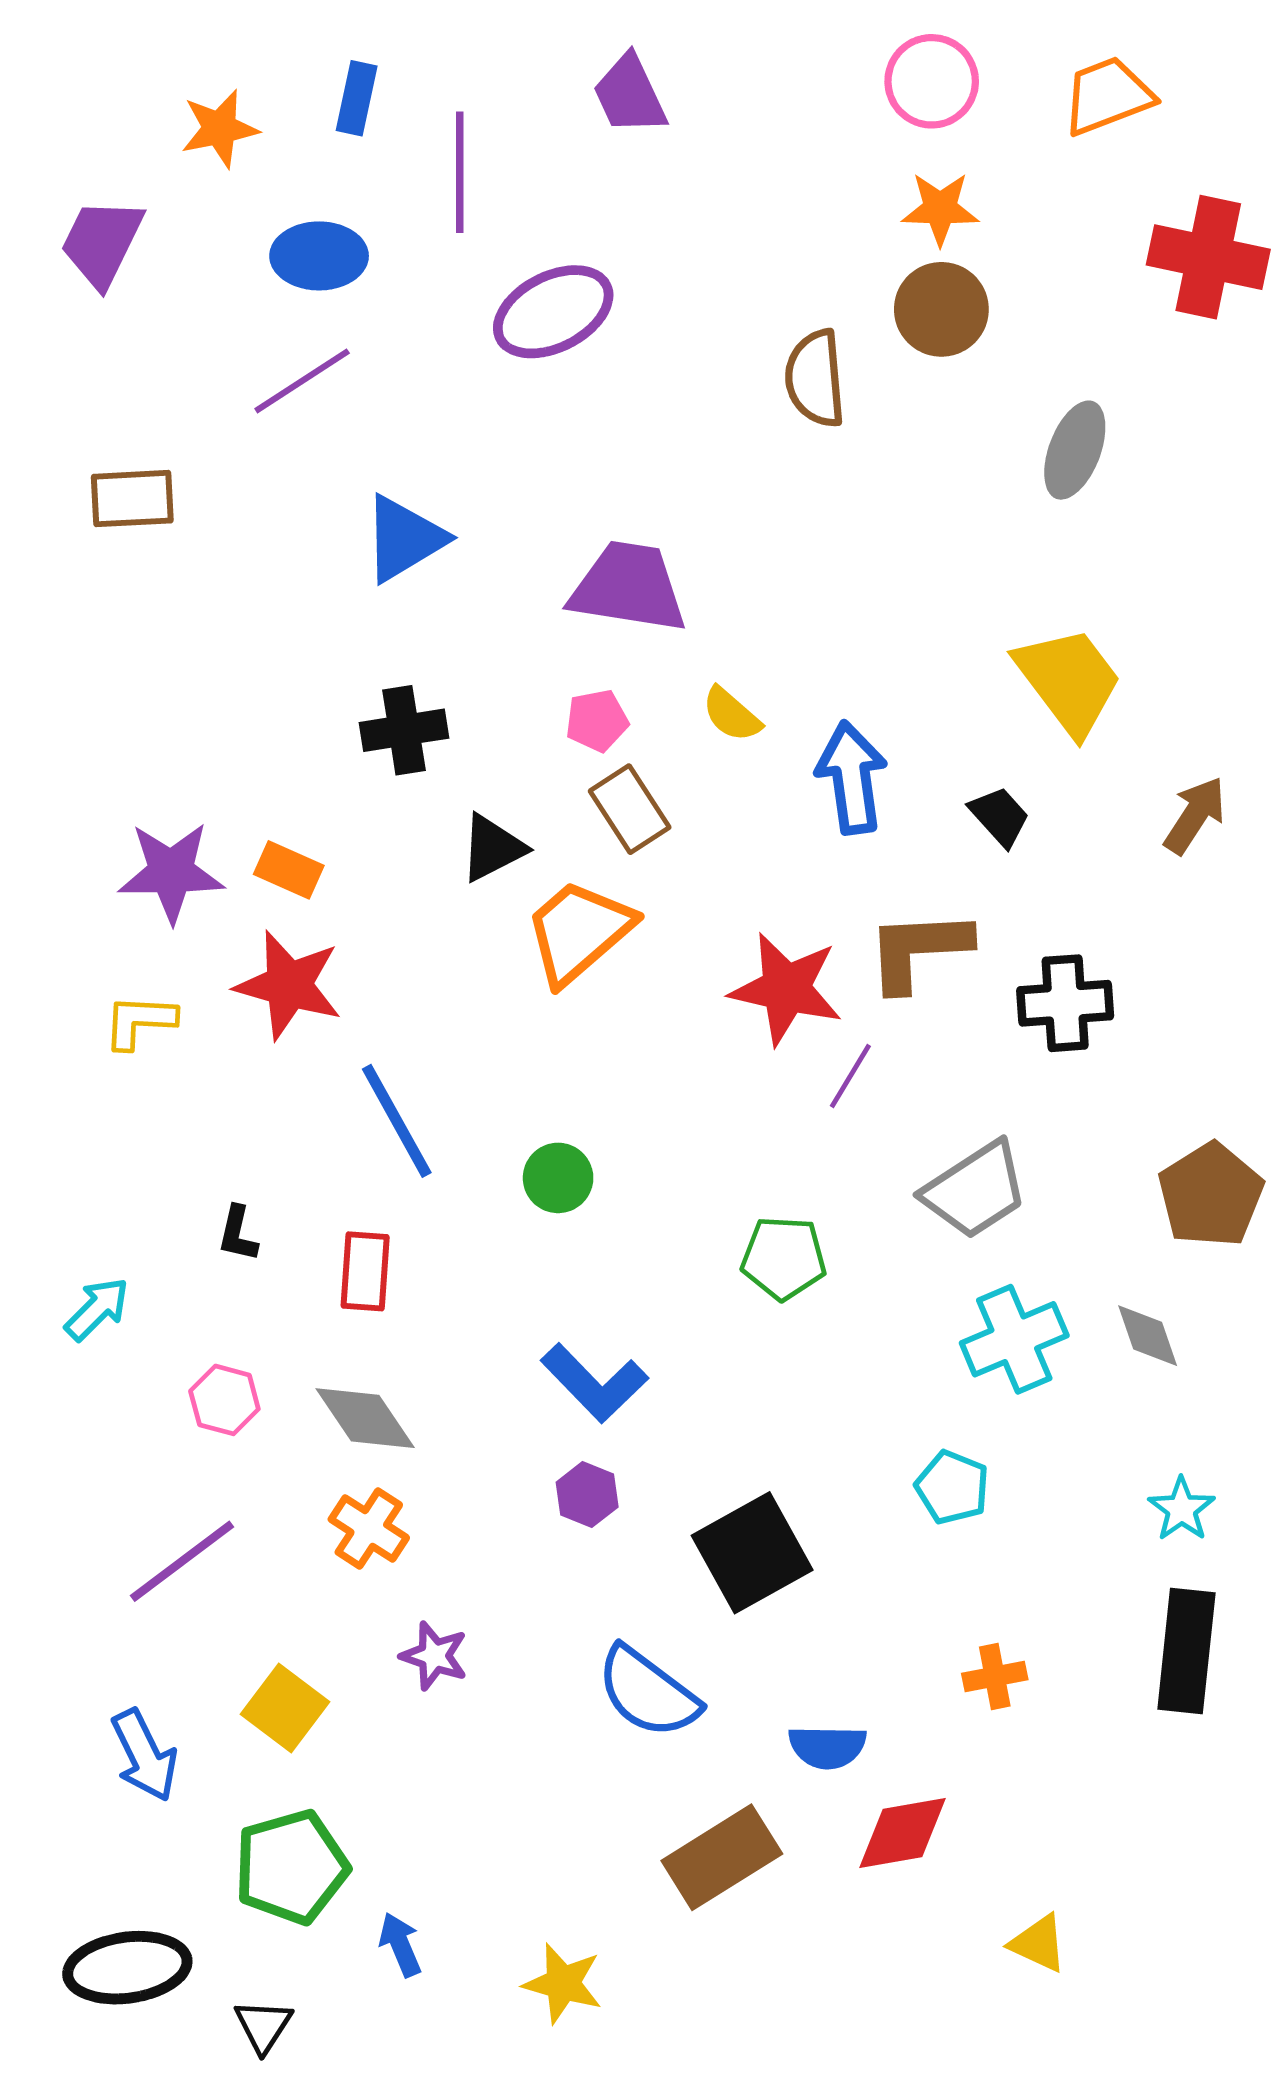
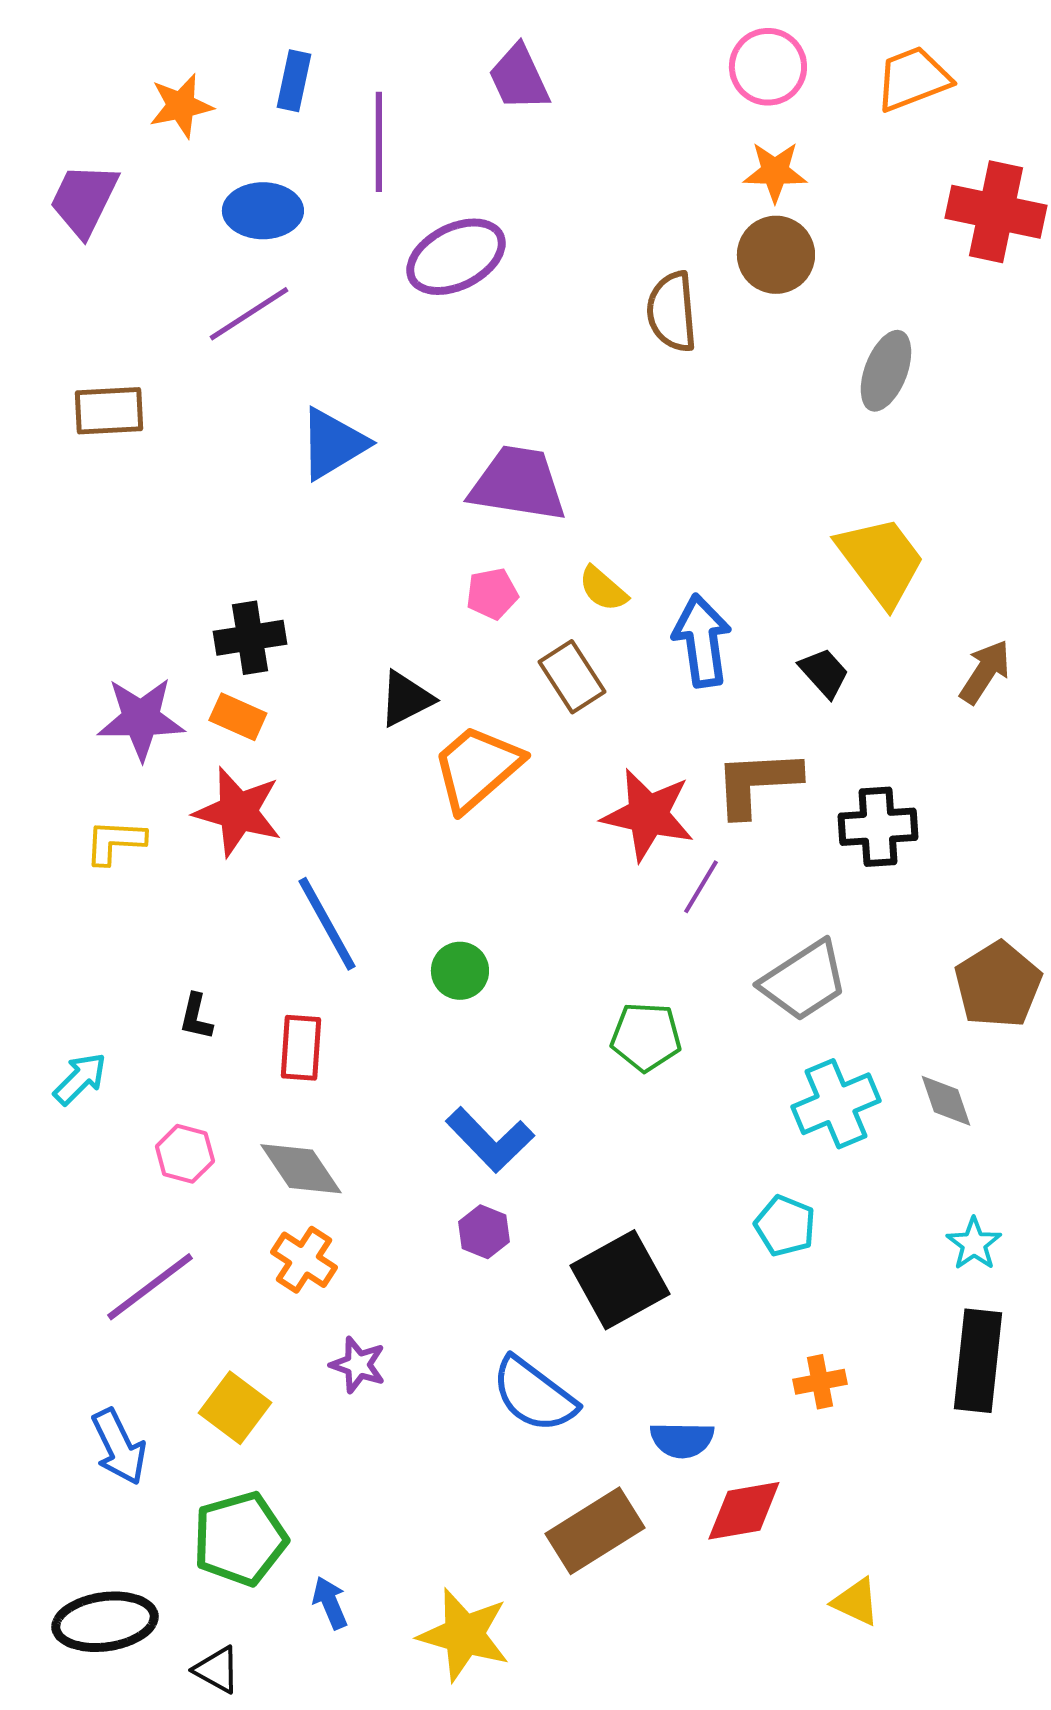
black cross: (404, 730) -> (250, 638), moved
brown rectangle: (630, 809) -> (572, 677), moved
yellow star: (563, 1983) -> (464, 1635), size x1.4
black triangle: (263, 2026) -> (217, 1670), turned -34

